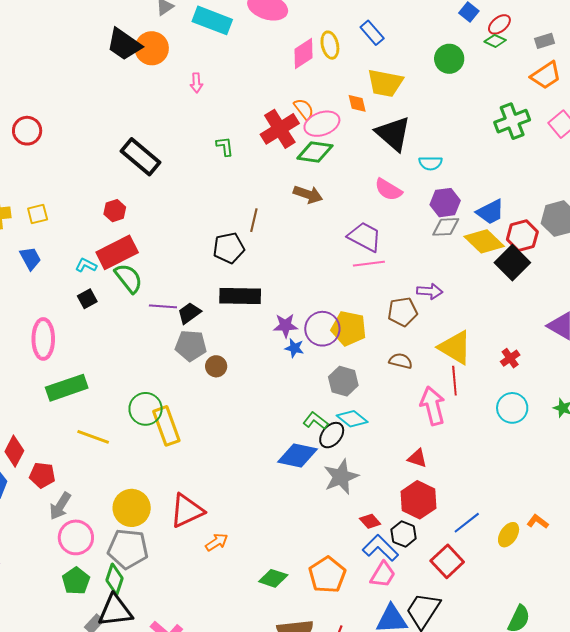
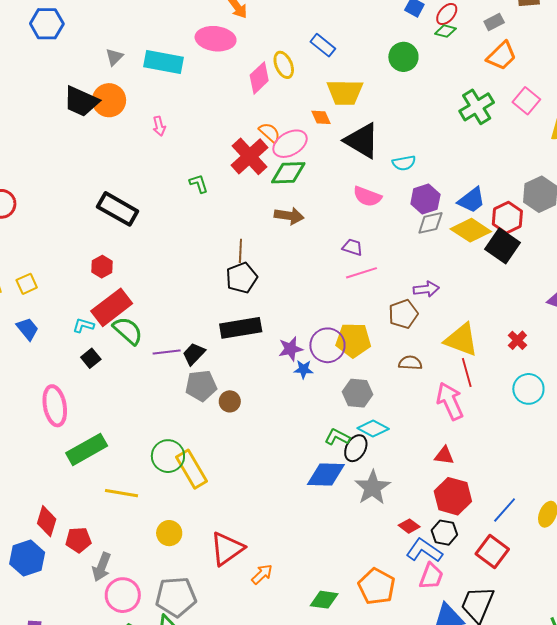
purple trapezoid: (365, 237) -> (352, 247), size x0.6
black pentagon: (229, 248) -> (242, 278), moved
yellow circle: (132, 508) -> (169, 533), moved, size x0.7

